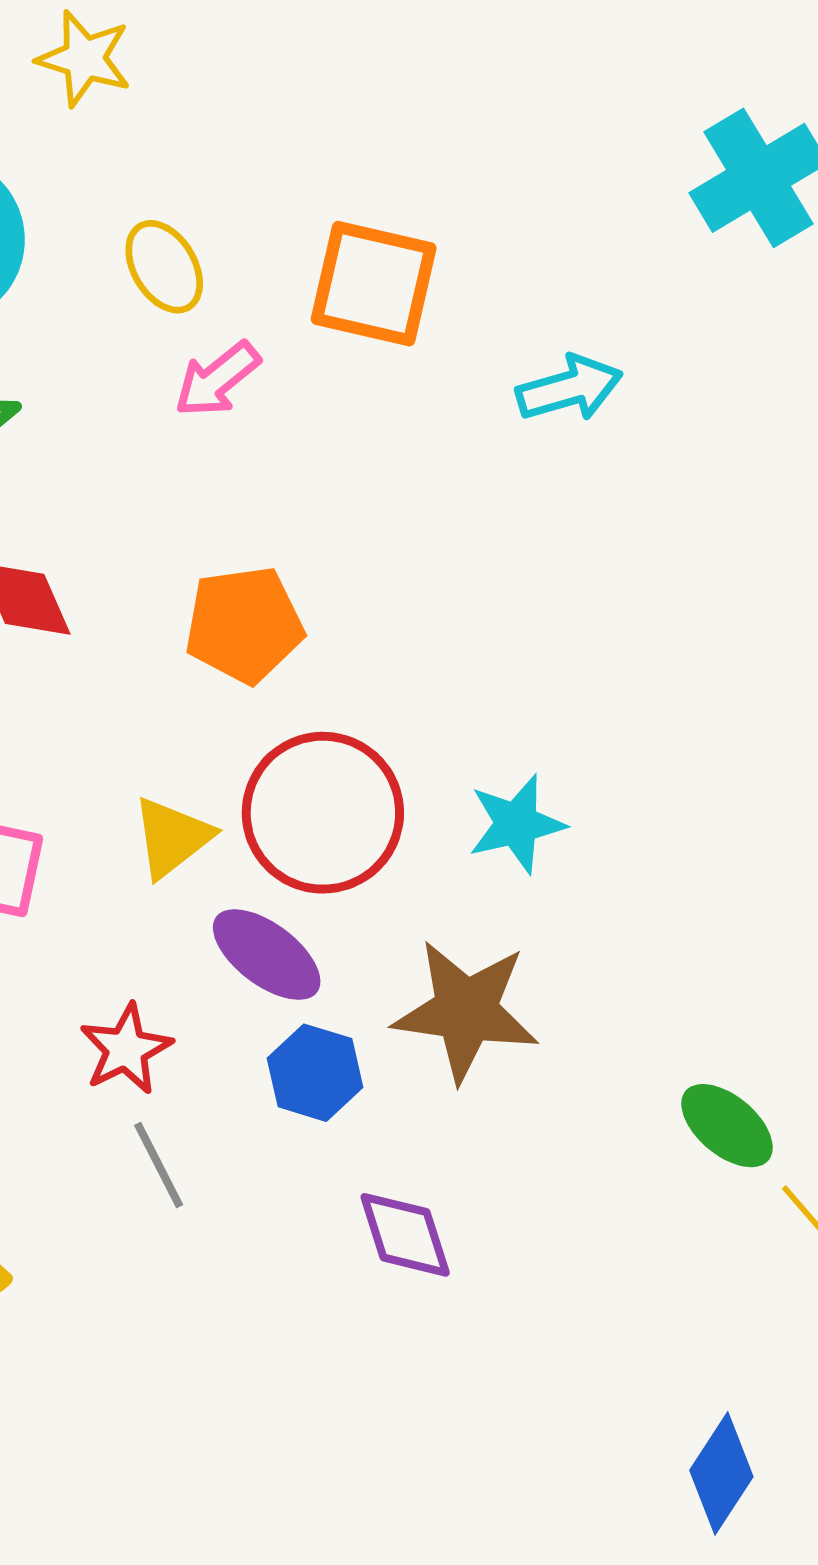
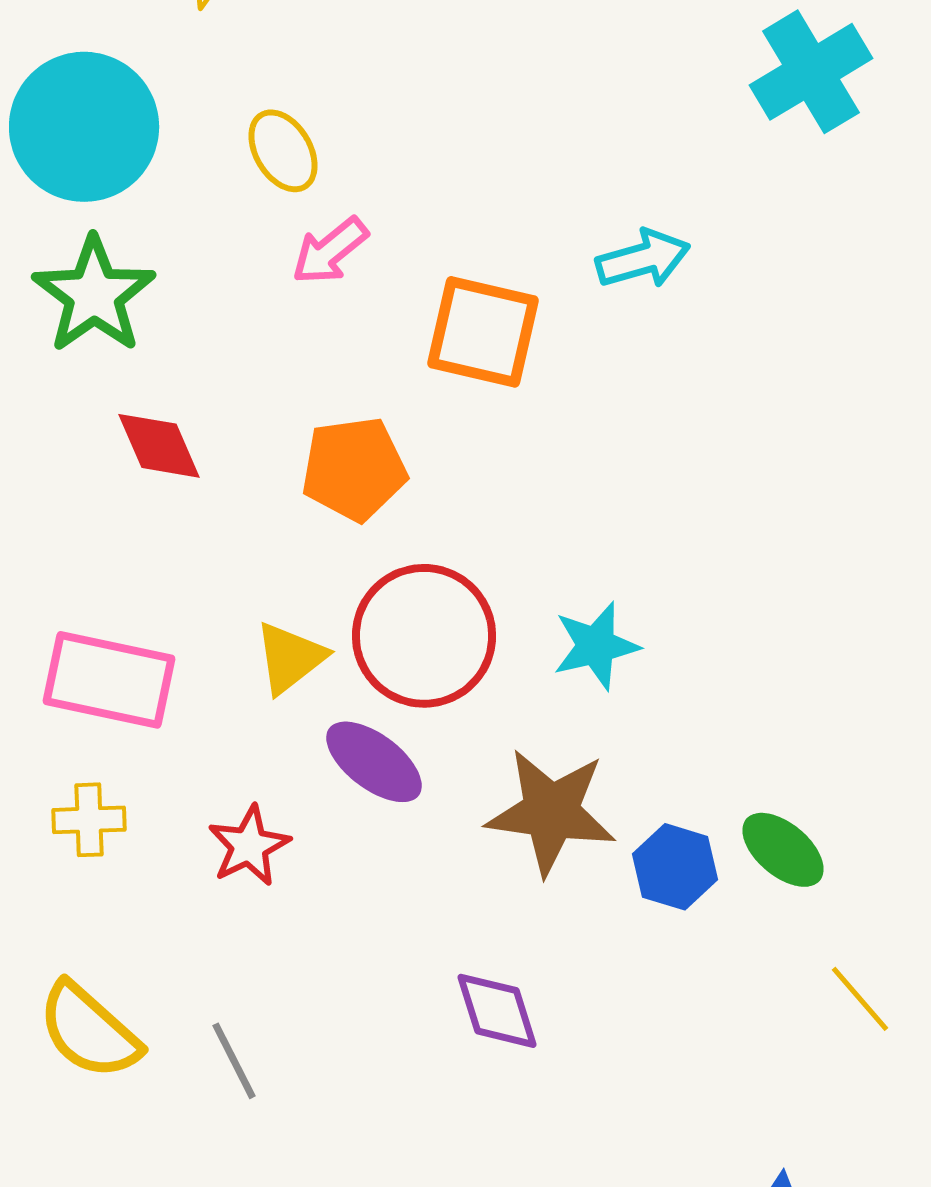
orange square: (374, 284) -> (483, 332), moved
blue hexagon: (315, 1073) -> (675, 867), moved
green ellipse: (727, 1126) -> (783, 850), moved
gray line: (159, 1165) -> (234, 1061), moved

